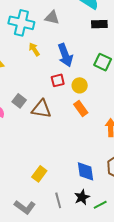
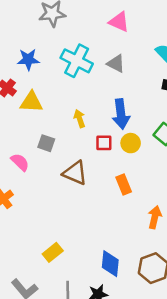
yellow arrow: (34, 49) -> (80, 119), moved
yellow circle: (80, 85) -> (131, 143), moved
gray square: (19, 101) -> (46, 143), moved, turned -32

